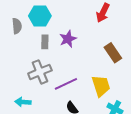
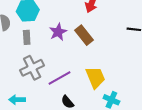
gray rectangle: (45, 42) -> (27, 37), moved
brown rectangle: (113, 53) -> (84, 35), moved

